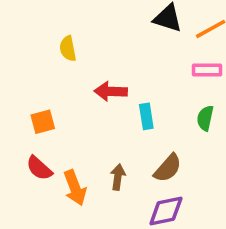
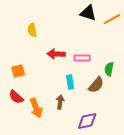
pink rectangle: (207, 70) -> (82, 58), moved
cyan rectangle: (146, 116) -> (70, 82), moved
brown semicircle: (168, 168) -> (96, 85), moved

